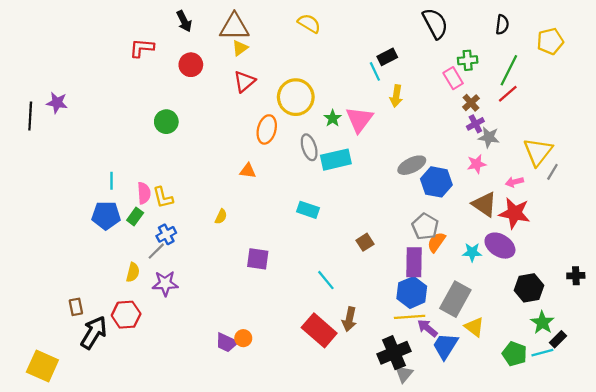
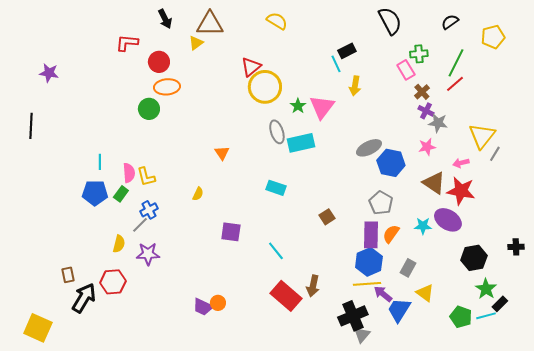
black semicircle: (502, 25) -> (450, 22), turned -132
yellow triangle: (240, 48) -> (196, 43), moved
red circle: (191, 65) -> (159, 62), moved
red triangle: (244, 81) -> (251, 67), moved
purple star: (57, 103) -> (49, 73), moved
black line: (30, 116) -> (31, 126), moved
purple cross: (475, 124) -> (426, 111), turned -35
orange ellipse: (267, 129) -> (167, 87), moved, turned 70
orange triangle: (248, 171) -> (222, 153), turned 49
orange semicircle: (436, 242) -> (391, 234), moved
cyan line: (326, 280) -> (276, 251), moved
gray rectangle: (455, 299) -> (408, 268), size x0.6

